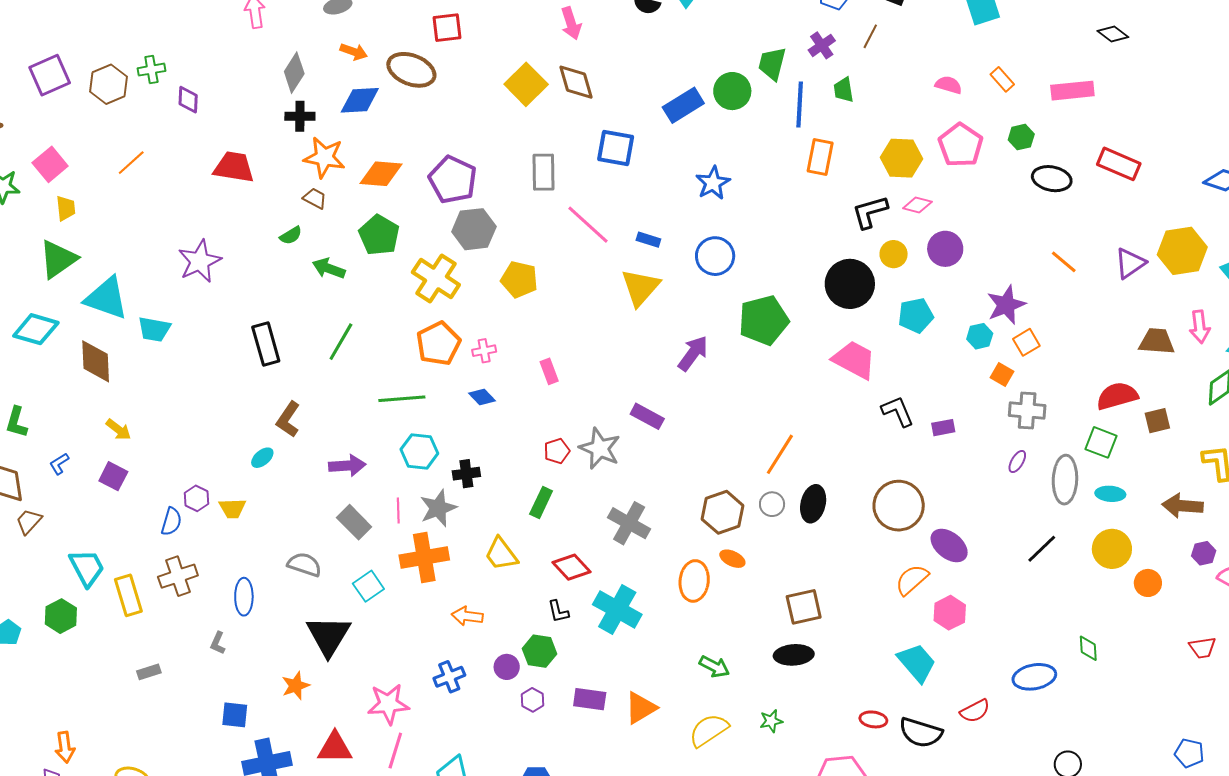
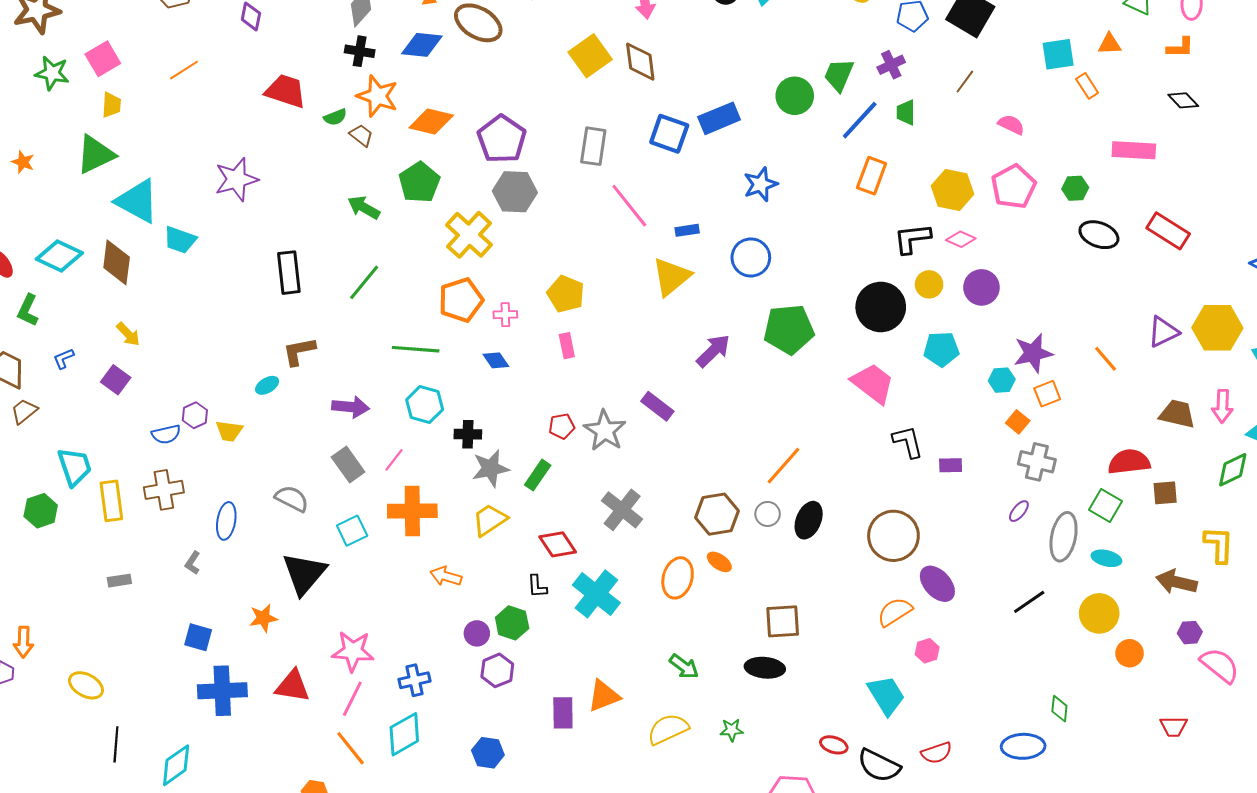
brown line: (870, 36) -> (965, 82), moved
orange rectangle: (1002, 79) -> (1087, 86), moved
blue line: (800, 104) -> (860, 120), turned 30
blue rectangle: (683, 105) -> (719, 118), moved
green semicircle: (291, 235) -> (335, 117), moved
blue rectangle: (648, 240) -> (687, 230), turned -35
orange line: (1064, 262) -> (1106, 359), moved
yellow pentagon: (519, 280) -> (566, 294), moved
cyan diamond: (36, 329) -> (59, 256), moved
brown L-shape: (288, 419) -> (299, 351), turned 36
gray star: (438, 508) -> (491, 468), moved
pink line: (398, 510) -> (394, 460), turned 30
blue semicircle: (171, 521) -> (166, 434), turned 52
yellow trapezoid: (501, 554) -> (490, 520), turned 84
pink hexagon: (950, 613) -> (927, 651), size x0.7
blue cross: (449, 677) -> (415, 680), moved
blue ellipse: (1034, 677) -> (1023, 746), moved
purple rectangle: (590, 699) -> (563, 713), moved, turned 72
purple hexagon: (533, 700) -> (497, 670), size x1.4

